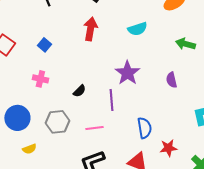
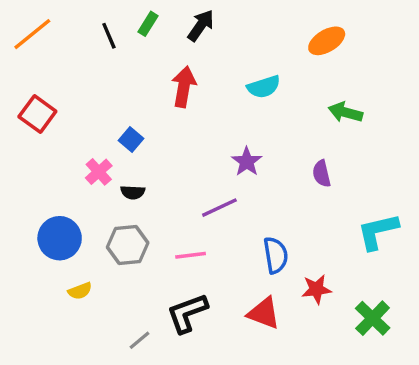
blue square: (44, 45) -> (131, 140), moved
purple star: (127, 73) -> (247, 162), size x0.7
pink cross: (40, 79) -> (99, 172), turned 35
black semicircle: (79, 91) -> (133, 192), moved, turned 48
purple line: (111, 100) -> (219, 208), turned 70

